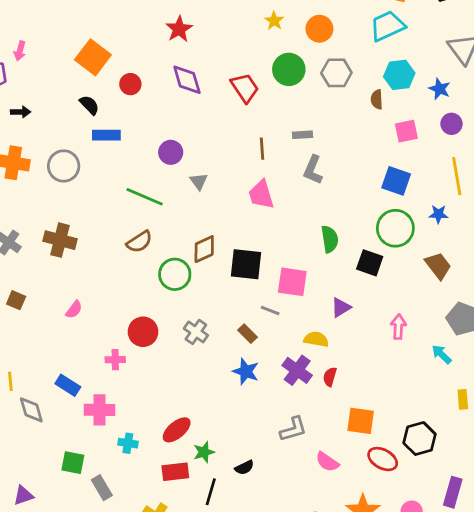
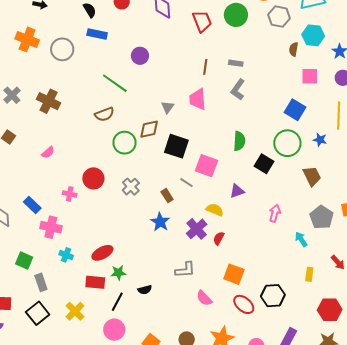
gray hexagon: (336, 73) -> (279, 17), moved
gray triangle: (199, 181) -> (168, 107), moved

